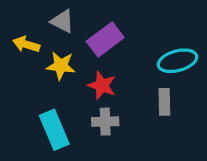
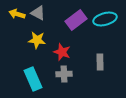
purple rectangle: (105, 39) -> (76, 20), moved
yellow arrow: (26, 44) -> (17, 14), moved
cyan ellipse: (177, 61) -> (105, 19), moved

